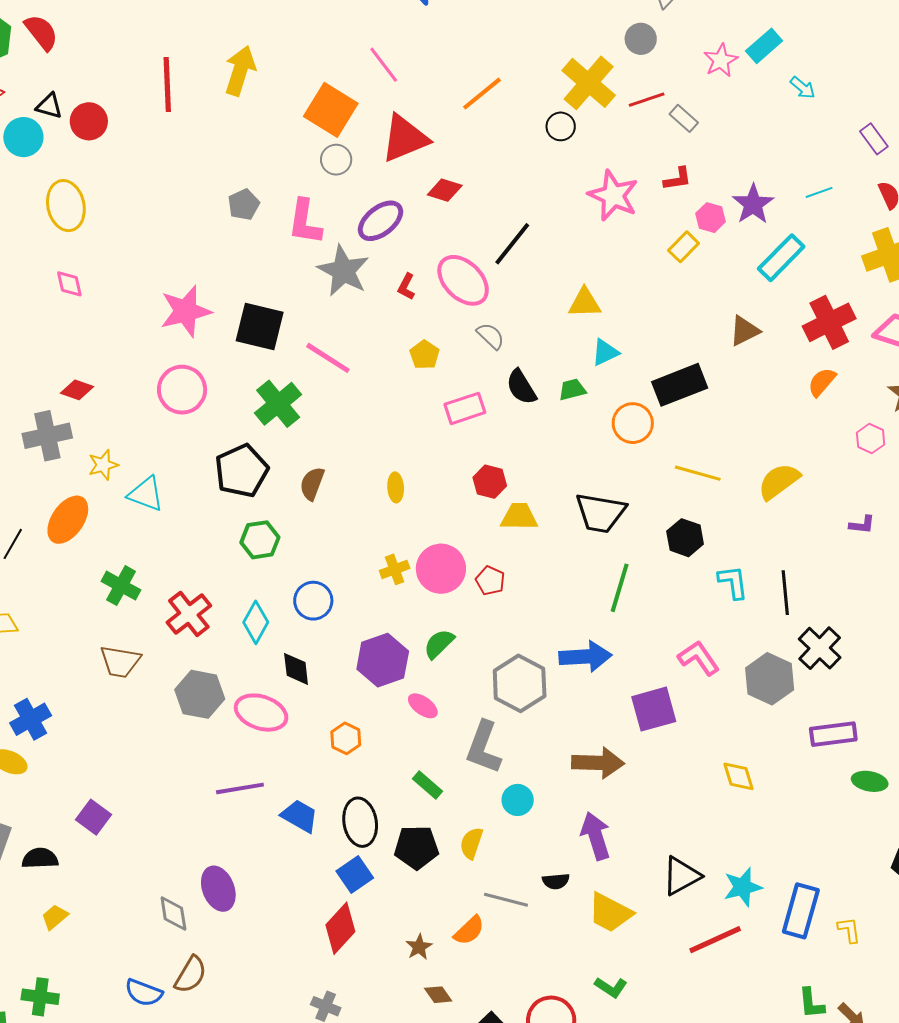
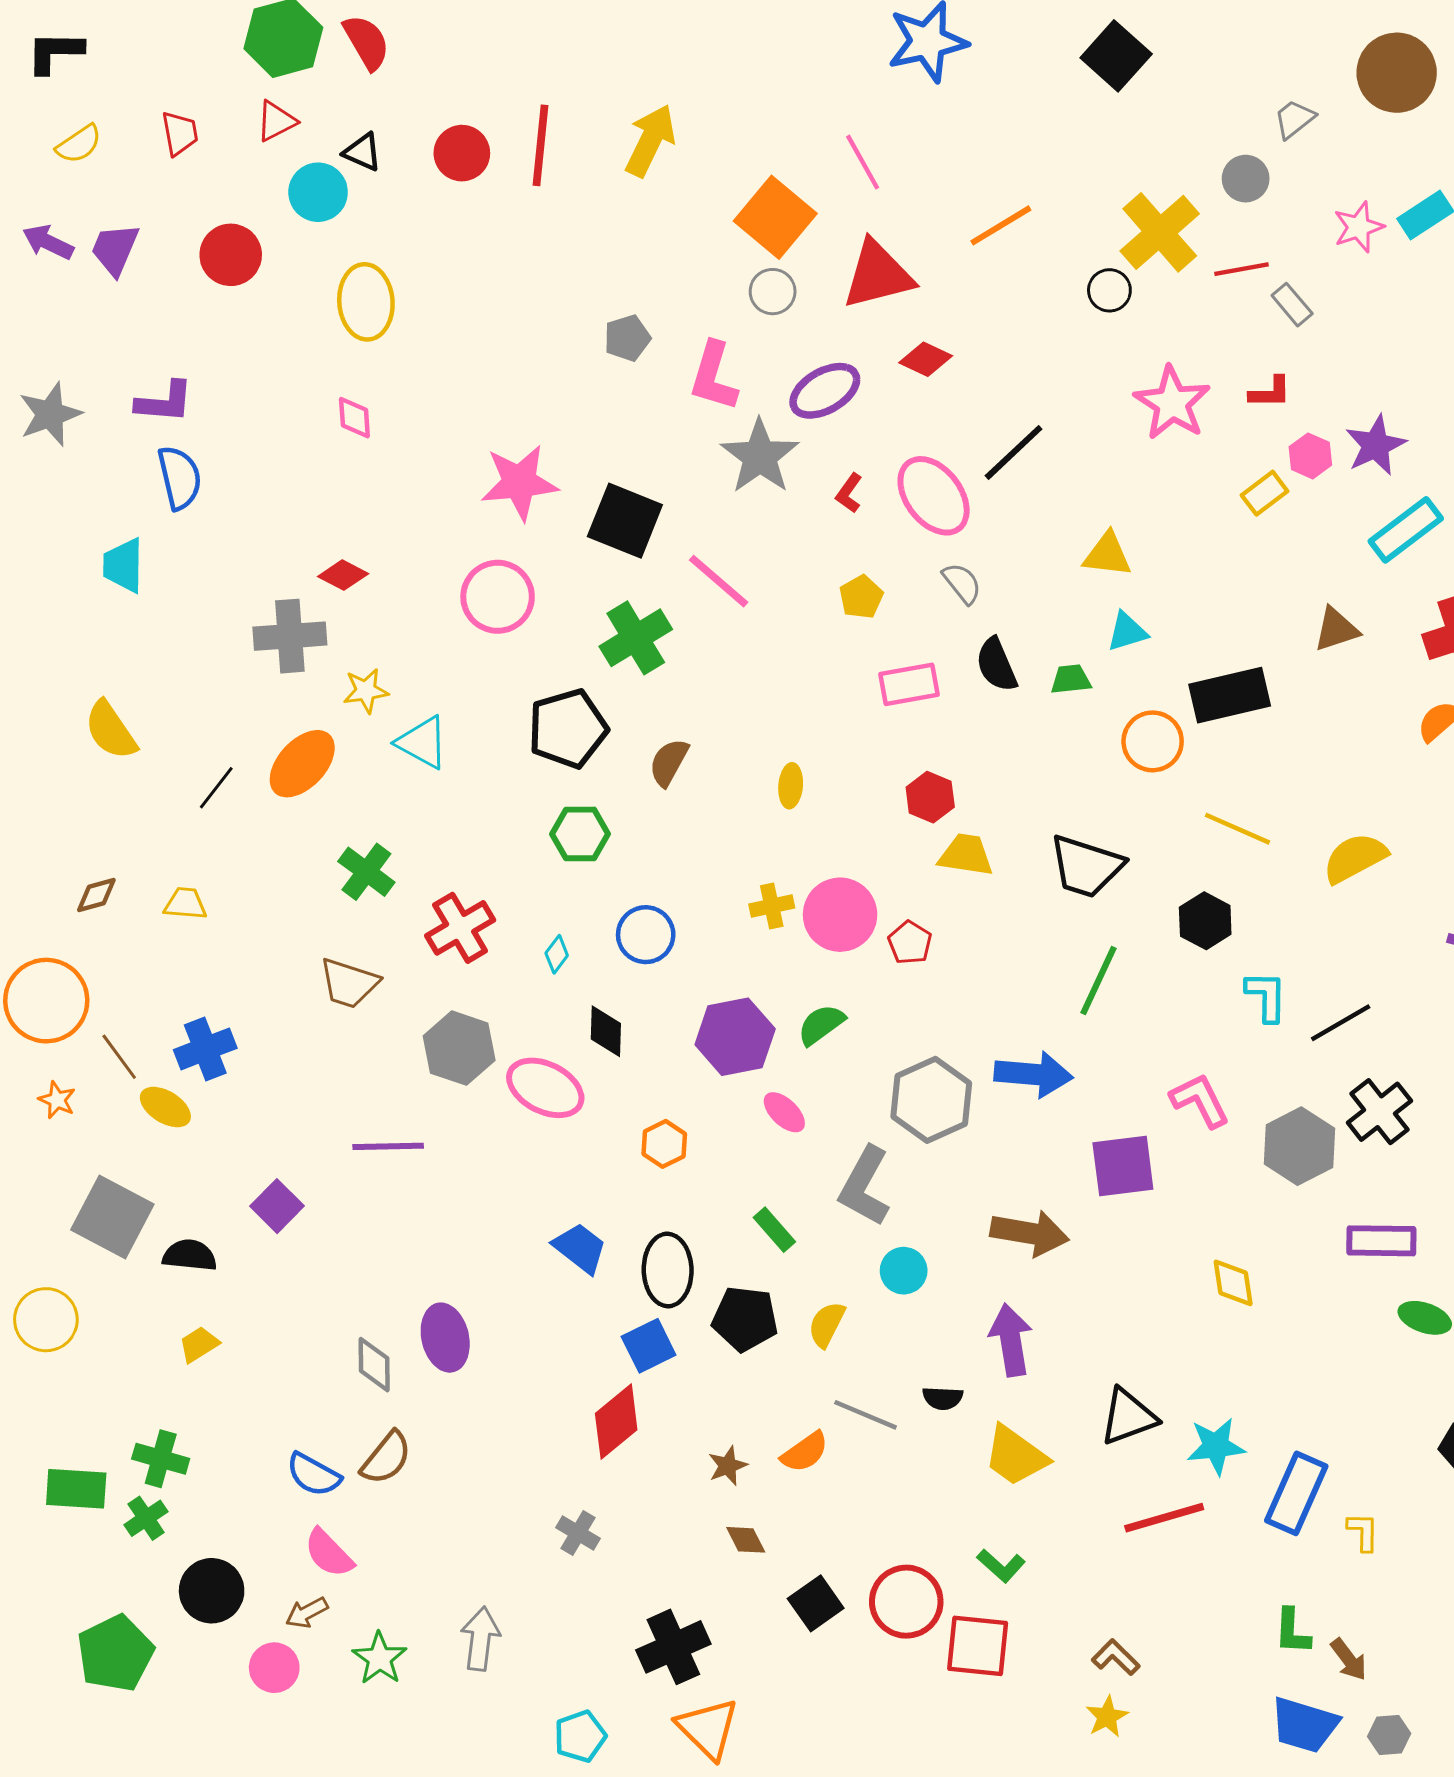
red circle: (89, 121) -> (462, 153), moved
black line: (785, 593) -> (1341, 1023), turned 57
cyan diamond: (256, 622) -> (557, 954), size x0.6
purple line: (240, 788) -> (388, 1146), moved

